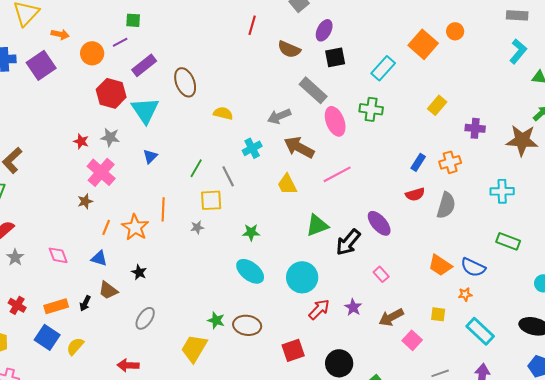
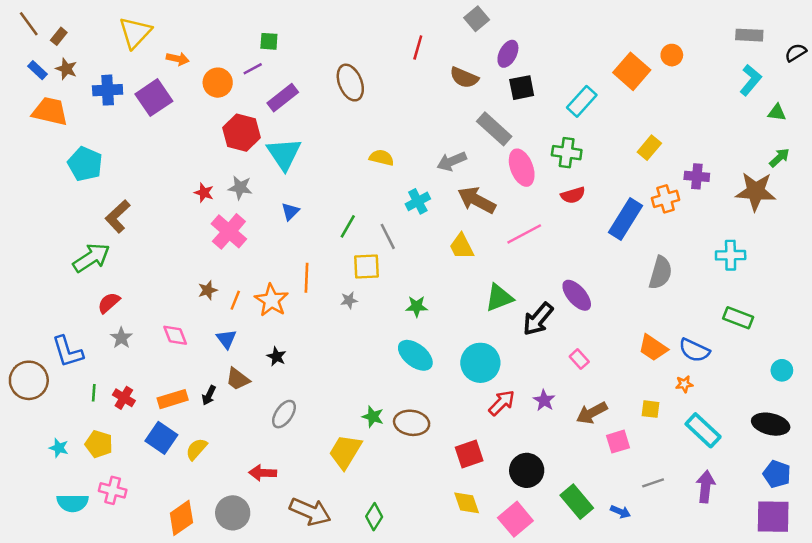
brown ellipse: (185, 82) -> (350, 83), moved
blue rectangle: (418, 162) -> (626, 219), size x1.8
orange cross: (450, 162) -> (666, 199), moved
red semicircle: (415, 194) -> (573, 195), moved
brown star: (85, 201) -> (208, 290), moved
blue triangle: (99, 258) -> (226, 339), turned 36
pink square: (412, 340) -> (618, 442), turned 30

